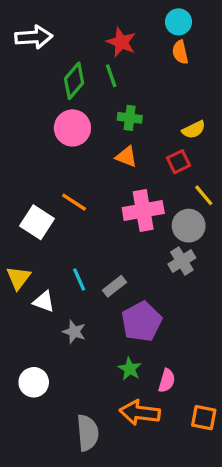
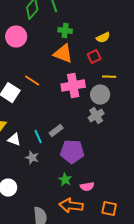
pink circle: (72, 128) -> (16, 37), moved
orange triangle: (126, 157) -> (63, 54), size x1.5
yellow line: (204, 195) -> (109, 77), turned -48
cyan line: (79, 280) -> (38, 137), moved
purple pentagon: (141, 322) -> (72, 152), turned 30
pink semicircle: (167, 381) -> (87, 187), turned 64

